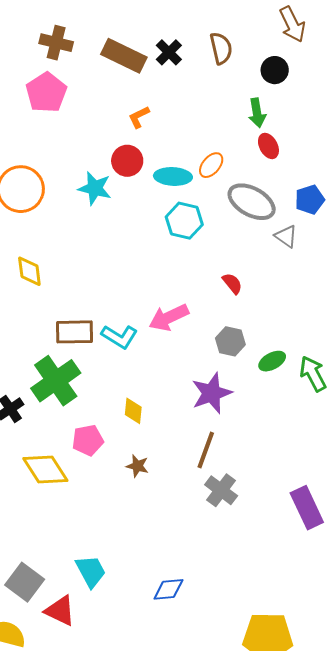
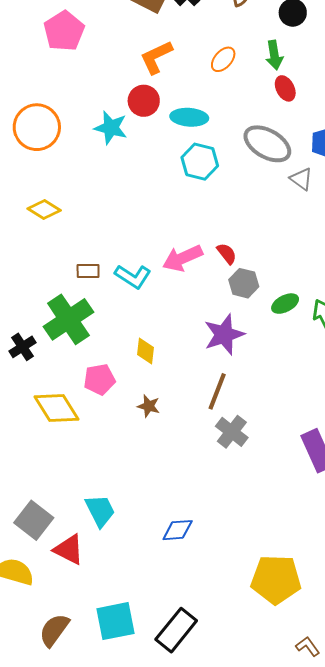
orange L-shape: (139, 117) -> (156, 57), size x1.5
orange ellipse: (211, 165) -> (223, 59), moved
yellow diamond: (29, 271) -> (44, 209), turned -52
red semicircle: (232, 283) -> (227, 254), moved
brown rectangle: (75, 332) -> (88, 271), size x0.6

